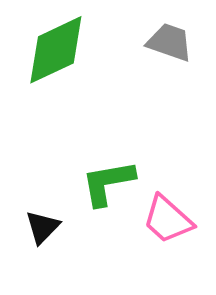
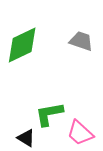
black triangle: (42, 227) -> (26, 138), moved, turned -42

